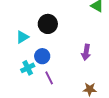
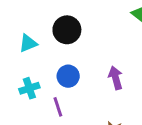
purple arrow: (86, 52) -> (116, 78), turned 147
blue circle: (42, 56) -> (68, 76), moved

